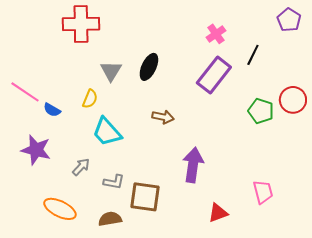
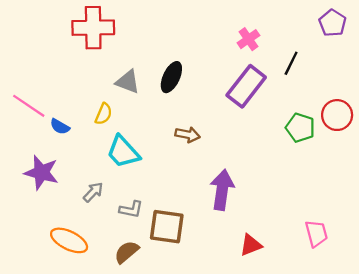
gray triangle: (111, 71) -> (128, 82), turned -40
pink trapezoid: (263, 192) -> (316, 234), moved
brown semicircle: (110, 219) -> (127, 252), turned -30

